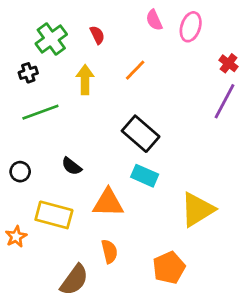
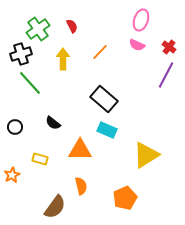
pink semicircle: (154, 20) -> (137, 45), moved, turned -42
black cross: (28, 73) -> (21, 54), size x1.5
green line: (40, 112) -> (30, 83), turned 68
yellow rectangle: (54, 215) -> (40, 159), size x0.6

